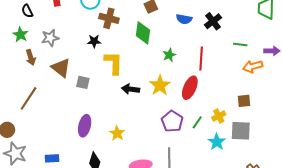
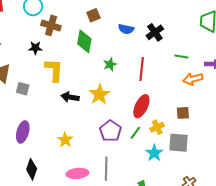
red ellipse: (190, 88) -> (141, 106), moved
yellow star: (117, 133) -> (65, 140), moved

